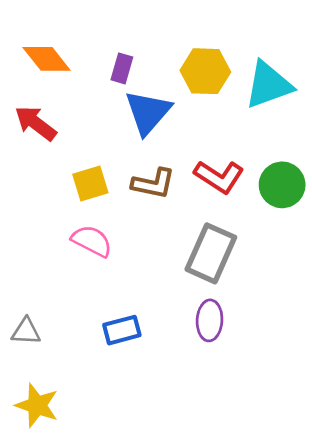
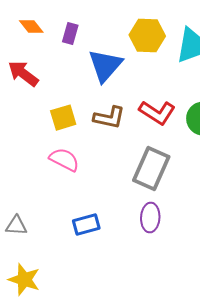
orange diamond: (47, 59) -> (31, 27), size x0.7
purple rectangle: (122, 68) -> (70, 34), moved

